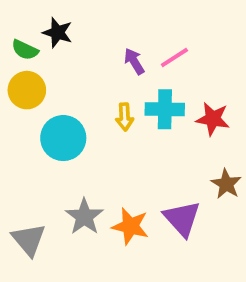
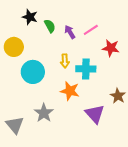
green semicircle: (25, 50) -> (50, 26), moved, turned -144
cyan cross: (165, 109) -> (86, 69), moved
red star: (213, 119) -> (111, 48), moved
orange star: (130, 226) -> (70, 91), moved

